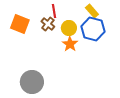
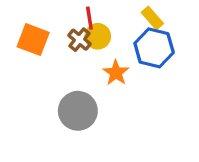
yellow circle: (69, 28) -> (98, 36), moved
gray circle: (32, 82) -> (78, 111), moved

